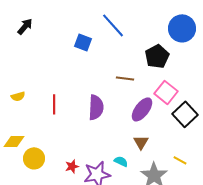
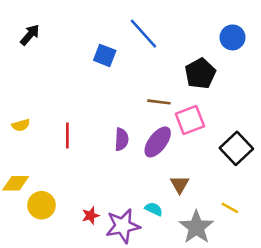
blue circle: (182, 28) -> (232, 37), size x0.7
pink square: (166, 92) -> (190, 120), moved, turned 30
purple semicircle: (96, 107) -> (122, 139), size x0.7
purple ellipse: (142, 109) -> (158, 142), moved

